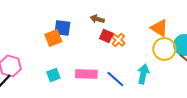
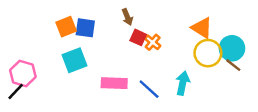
brown arrow: (97, 19) -> (127, 17), turned -128
orange square: (53, 38) -> (66, 27), moved
cyan square: (53, 75) -> (75, 60), moved, size x1.5

